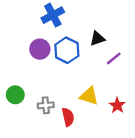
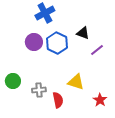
black triangle: (97, 39) -> (83, 33), turned 40
red star: (117, 105) -> (100, 100), moved

